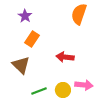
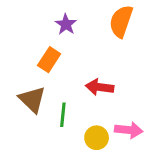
purple star: (25, 16) -> (66, 24), moved
green line: (39, 91) -> (63, 115), moved, turned -63

